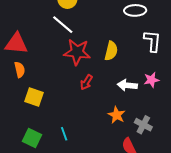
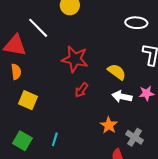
white line: (63, 25) -> (38, 28), moved
yellow semicircle: (111, 51) -> (117, 72), moved, turned -72
cyan line: (64, 134) -> (55, 139), turned 32

